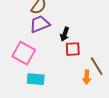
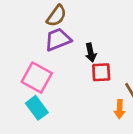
black arrow: (65, 34) -> (91, 53), turned -32
cyan rectangle: (36, 79) -> (37, 108), moved, turned 48

